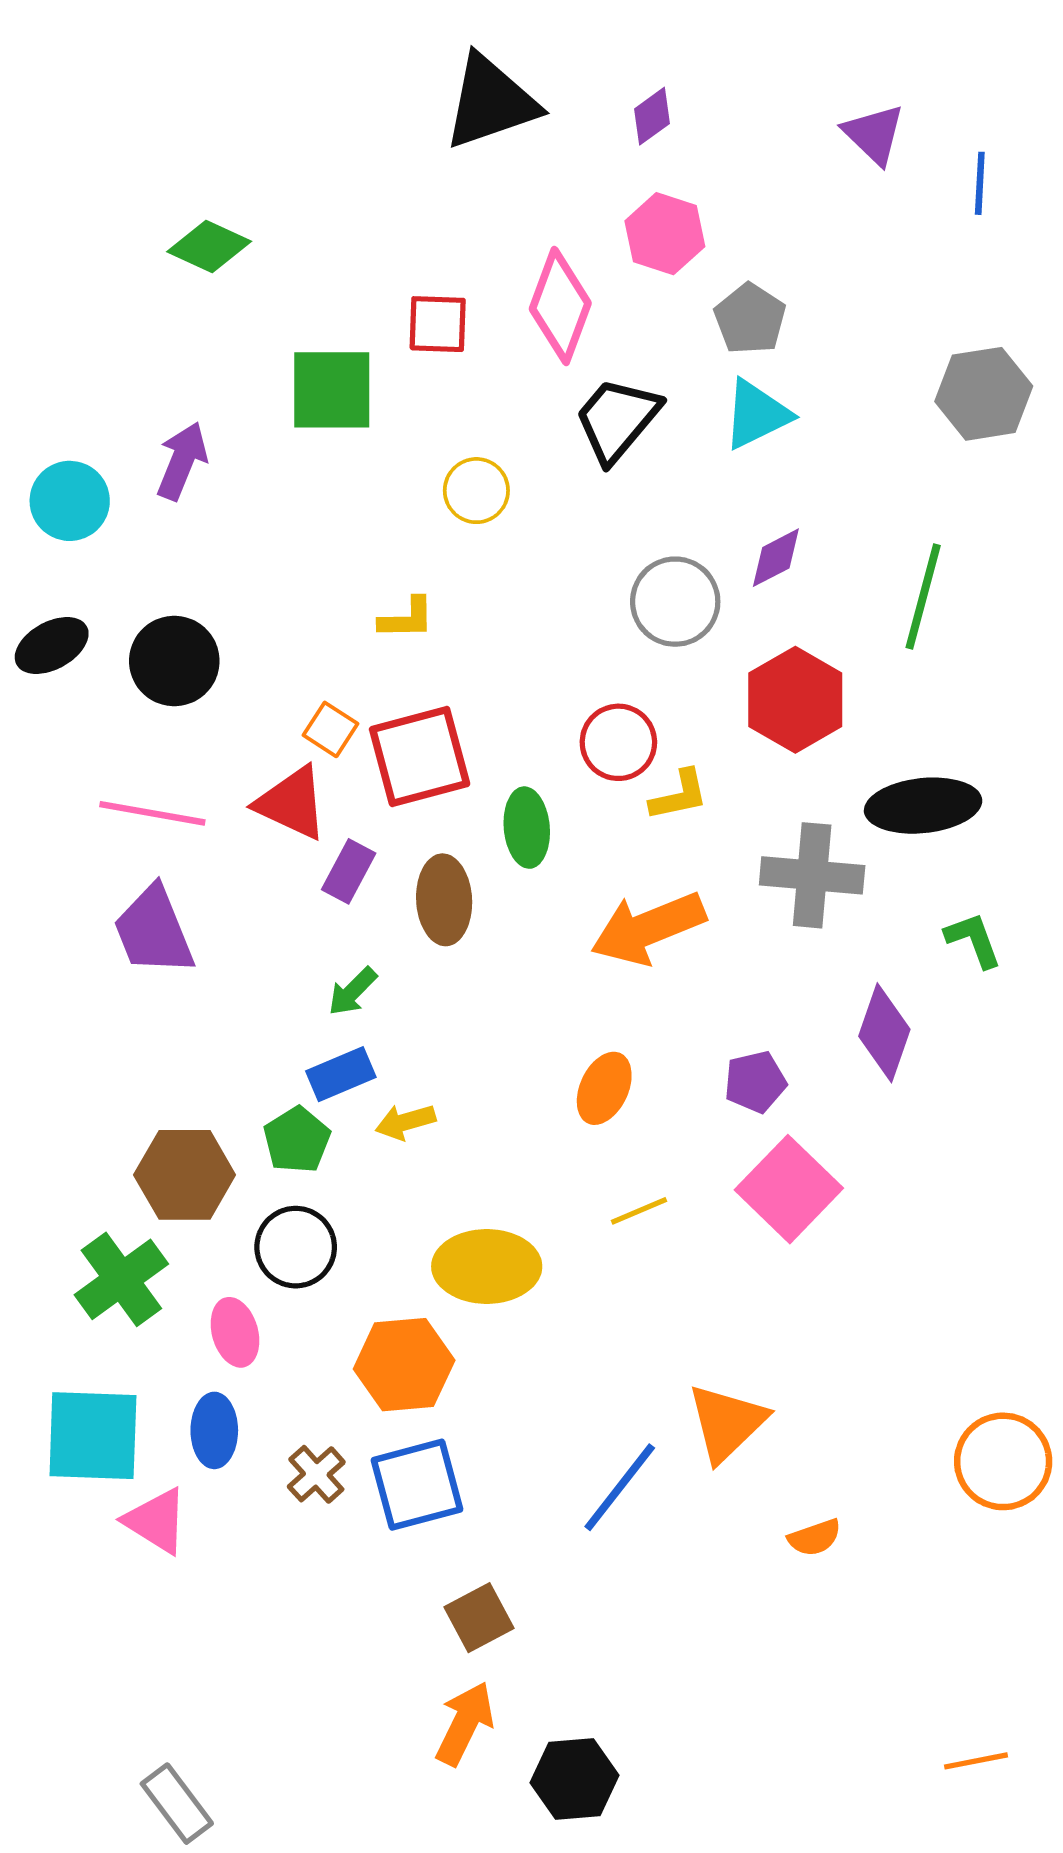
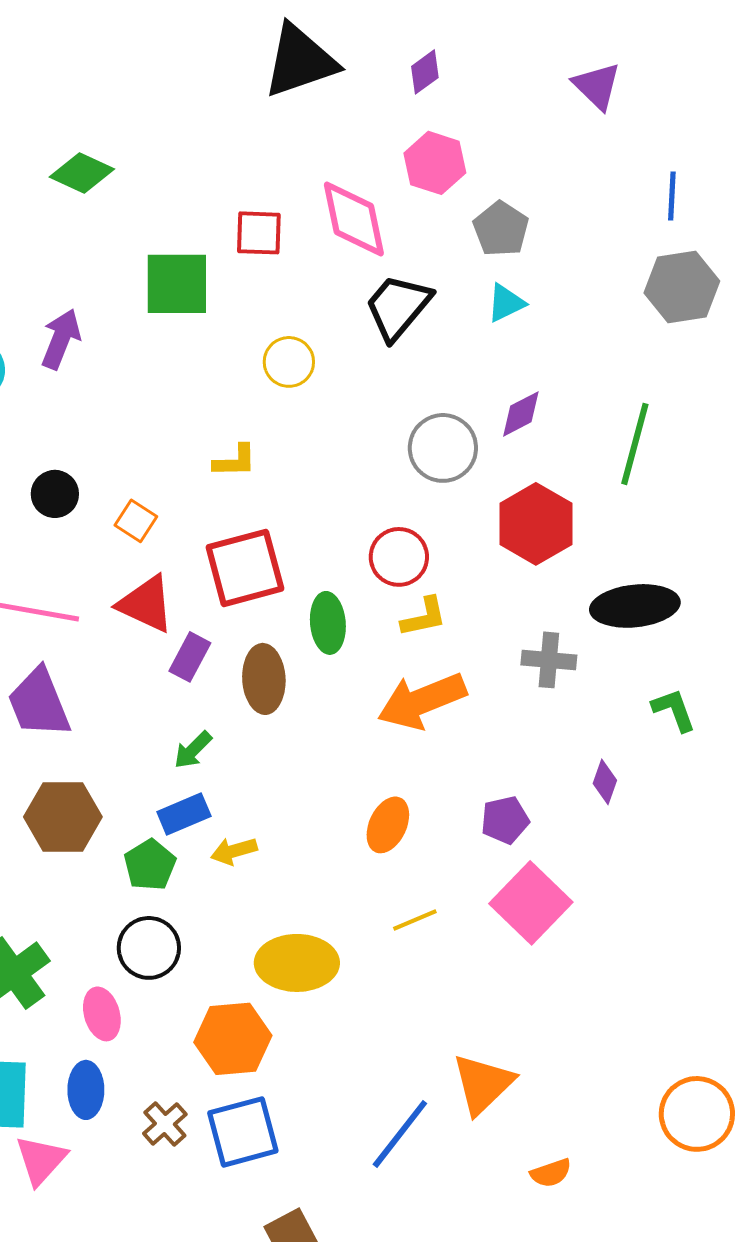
blue line: (980, 183) -> (672, 196), moved
pink diamond: (560, 306) -> (354, 219), turned -32
cyan triangle: (757, 414) -> (506, 303), size x0.7
black circle: (174, 661) -> (55, 494), size x0.7
orange square: (330, 729) -> (136, 521), moved
yellow L-shape: (679, 795) -> (424, 617), moved
gray cross: (812, 875) -> (549, 660), size x0.7
purple diamond: (884, 1033) -> (605, 782), size x0.6
brown hexagon: (185, 1175) -> (63, 817), moved
pink triangle: (156, 1521) -> (41, 1160), turned 40

